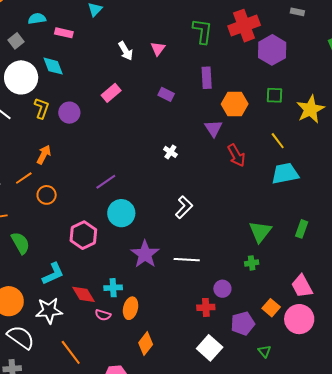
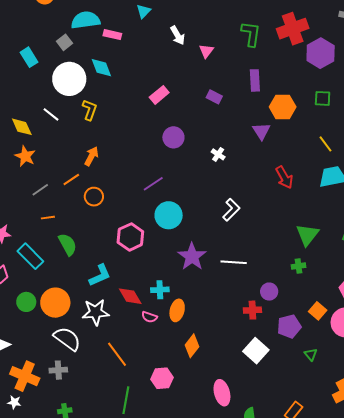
cyan semicircle: (37, 19) -> (86, 20), size x1.6
white arrow: (126, 51) -> (178, 35), moved
purple circle: (69, 113) -> (173, 137), moved
red arrow: (236, 155) -> (284, 177), moved

